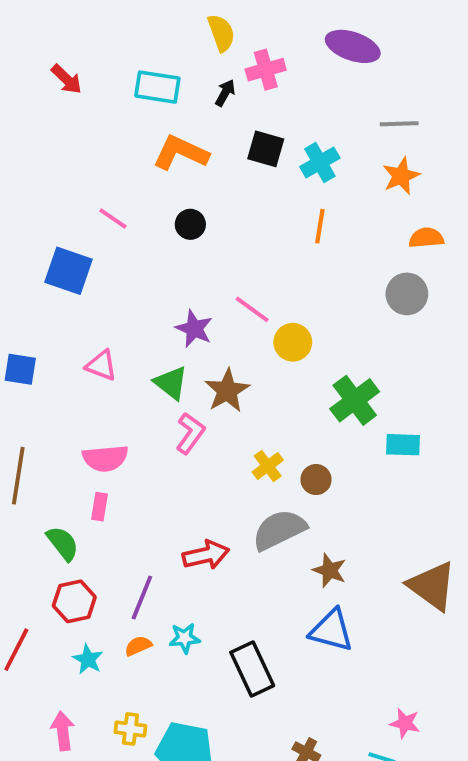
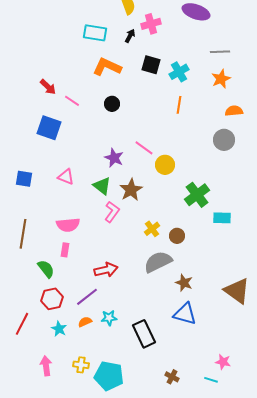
red arrow: (67, 79) -> (48, 87), moved
red arrow: (206, 555) -> (106, 270), moved
purple line: (142, 597) -> (87, 297), turned 30

